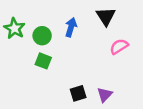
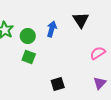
pink semicircle: (119, 47) -> (98, 53), moved
purple triangle: (105, 95) -> (100, 83), moved

